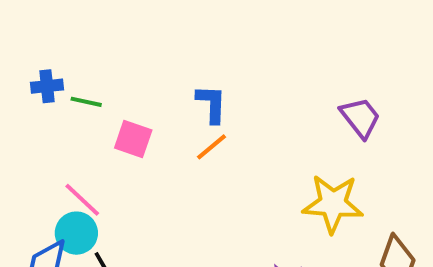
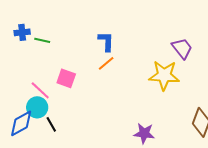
pink square: (133, 139) -> (66, 78), moved
yellow star: (333, 204) -> (164, 75), moved

